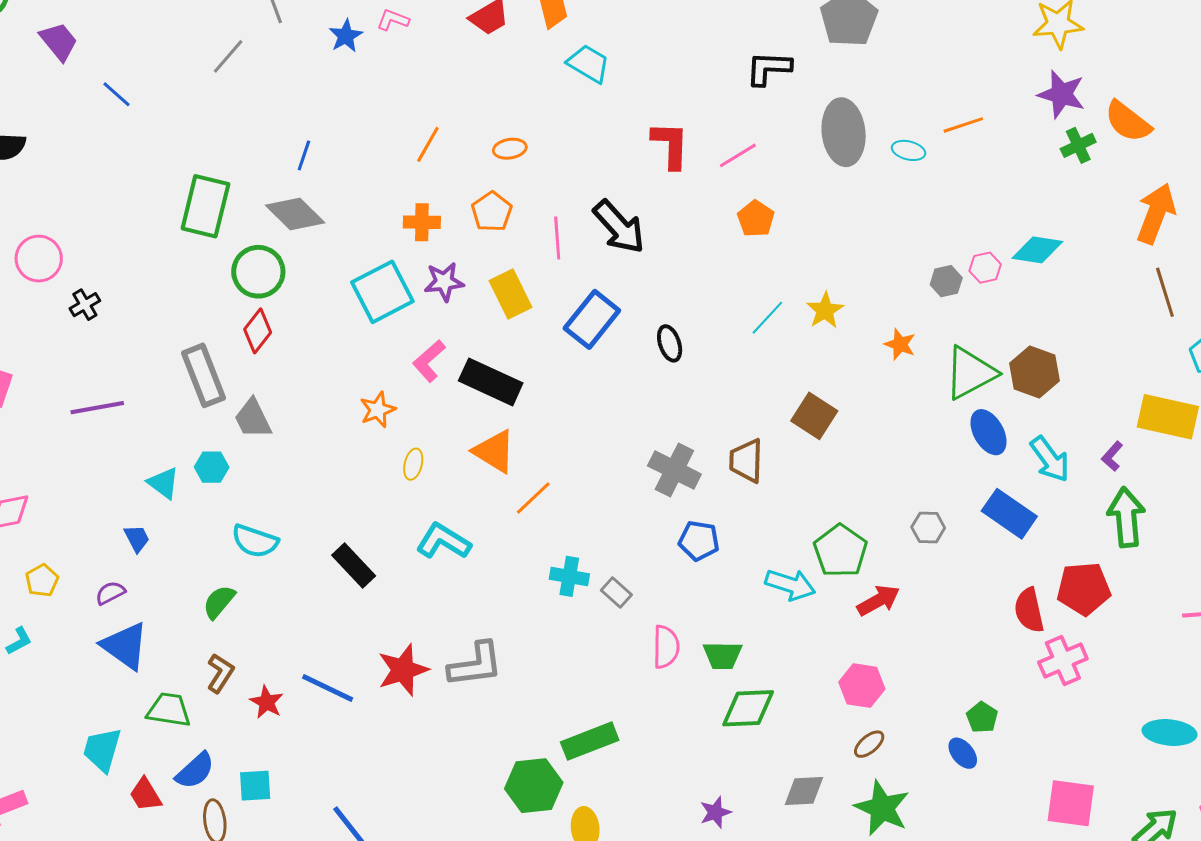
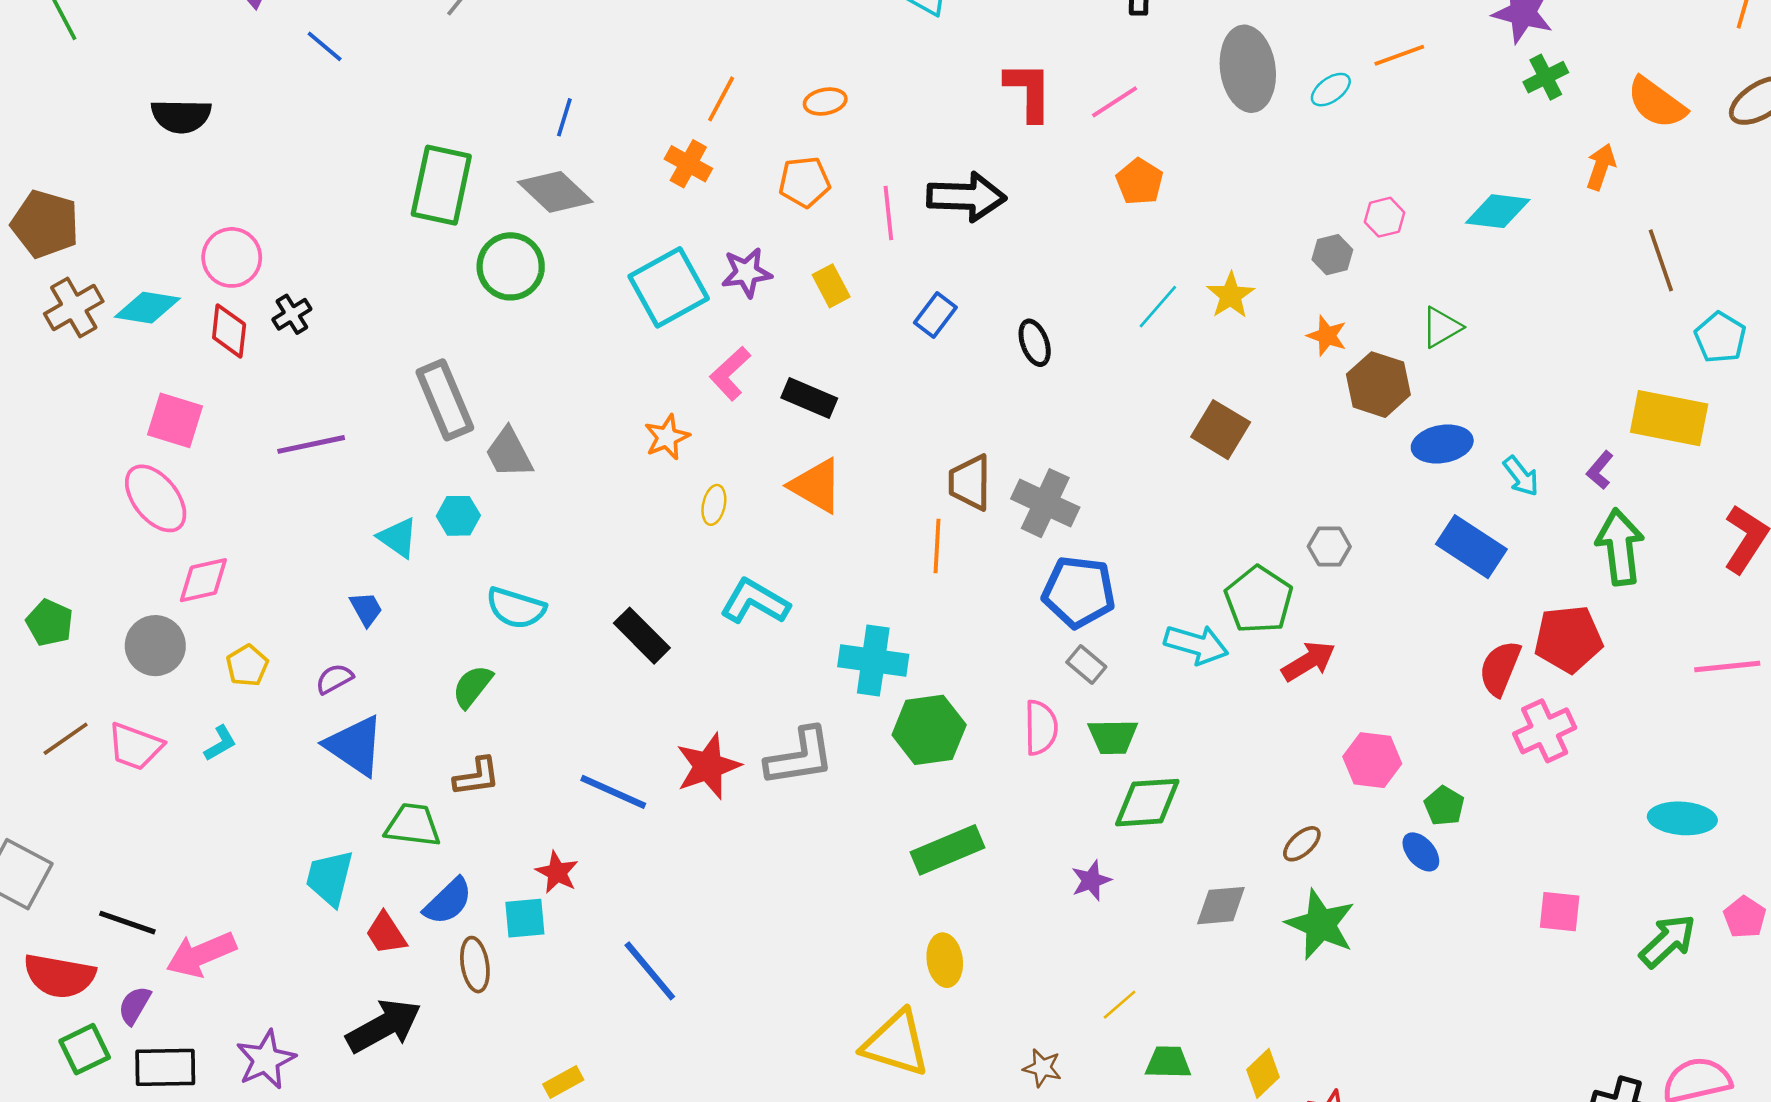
orange semicircle: (1128, 122) -> (1657, 103), moved
cyan ellipse: (909, 150) -> (1331, 90), turned -48
orange pentagon: (492, 212) -> (804, 182), turned 30
orange arrow: (1156, 214) -> (1601, 167), moved, size x0.6
orange cross: (422, 222) -> (688, 164), moved, turned 30
black arrow: (619, 227) -> (966, 197), turned -44
pink hexagon: (985, 268) -> (1385, 217), moved
gray hexagon: (946, 281) -> (1332, 255), moved
yellow rectangle: (510, 294) -> (831, 286), size x0.7
blue rectangle: (592, 319) -> (935, 315), size x0.6
red diamond: (258, 331) -> (229, 331), moved, turned -30
brown hexagon: (1034, 372) -> (1378, 385), moved
green triangle: (970, 373) -> (1441, 327), moved, size x0.6
black rectangle: (491, 382) -> (809, 398), size x0.7
blue ellipse: (989, 432) -> (1442, 444), turned -69
cyan arrow: (1050, 459) -> (1521, 476), size x0.7
brown trapezoid: (746, 461) -> (970, 483), moved
orange line: (533, 498) -> (937, 546), moved, turned -42
gray hexagon: (928, 527) -> (1329, 546), moved
blue pentagon: (699, 541) -> (1079, 592), size x1.4
cyan cross: (569, 576) -> (873, 661), moved, size x1.4
gray rectangle: (616, 593) -> (1086, 665), moved
red semicircle: (1029, 610) -> (1500, 668), turned 36
brown L-shape: (220, 673) -> (477, 777), turned 51
pink hexagon: (862, 686) -> (1372, 760), moved
red star: (267, 702) -> (557, 872), moved
green hexagon: (534, 786) -> (929, 730), moved
pink square: (1071, 803) -> (1560, 912), size x0.7
purple star: (715, 812) -> (1091, 880), moved

